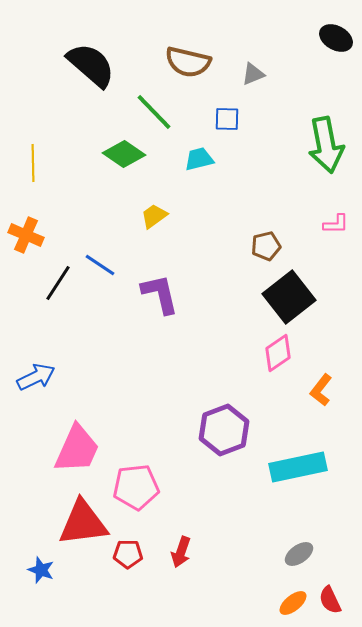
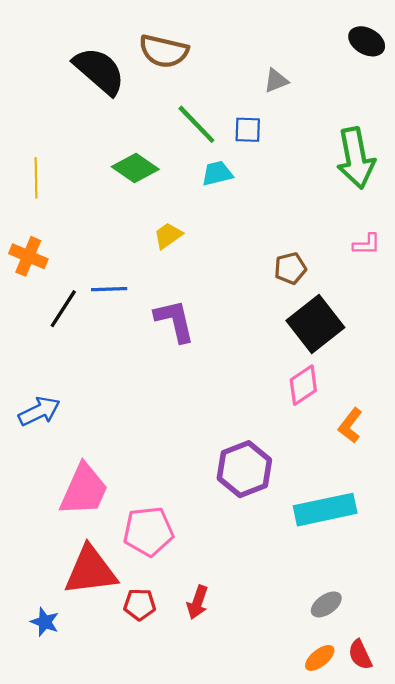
brown semicircle: (188, 62) -> (164, 51), moved
green line: (154, 112) -> (196, 124), moved
blue line: (100, 265) -> (109, 289), turned -36

